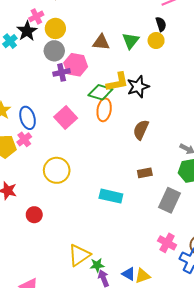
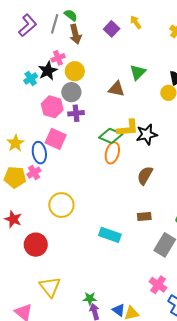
green triangle: (131, 41) -> (138, 72), moved
pink hexagon: (76, 65) -> (52, 107), moved
pink square: (66, 118) -> (56, 139), moved, turned -30
red circle: (34, 215) -> (36, 245), size x1.5
yellow triangle: (79, 255) -> (50, 287), moved, turned -40

